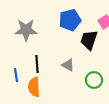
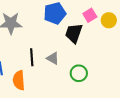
black line: (37, 64) -> (32, 57), moved

